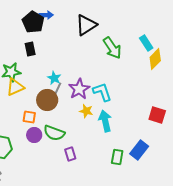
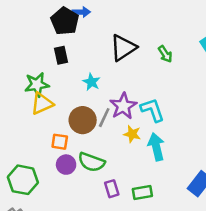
black triangle: (86, 25) -> (123, 48), moved
green arrow: (112, 48) -> (165, 54), size x0.6
cyan star: (54, 78) -> (91, 82), moved
gray line: (57, 90) -> (104, 118), moved
green rectangle: (117, 157) -> (142, 193), moved, turned 70

